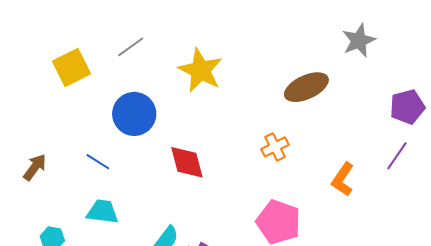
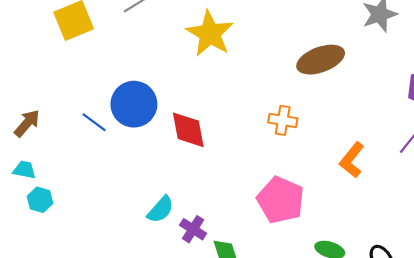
blue circle: (134, 114) -> (134, 104), moved
orange cross: (275, 147) -> (283, 120), turned 32
cyan trapezoid: (103, 212) -> (24, 170), moved, size x0.7

